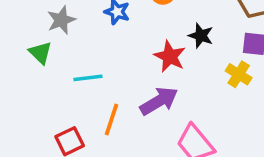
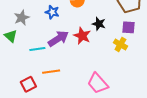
purple arrow: (159, 101) -> (58, 39), moved
orange line: (111, 120) -> (51, 72), turned 66

